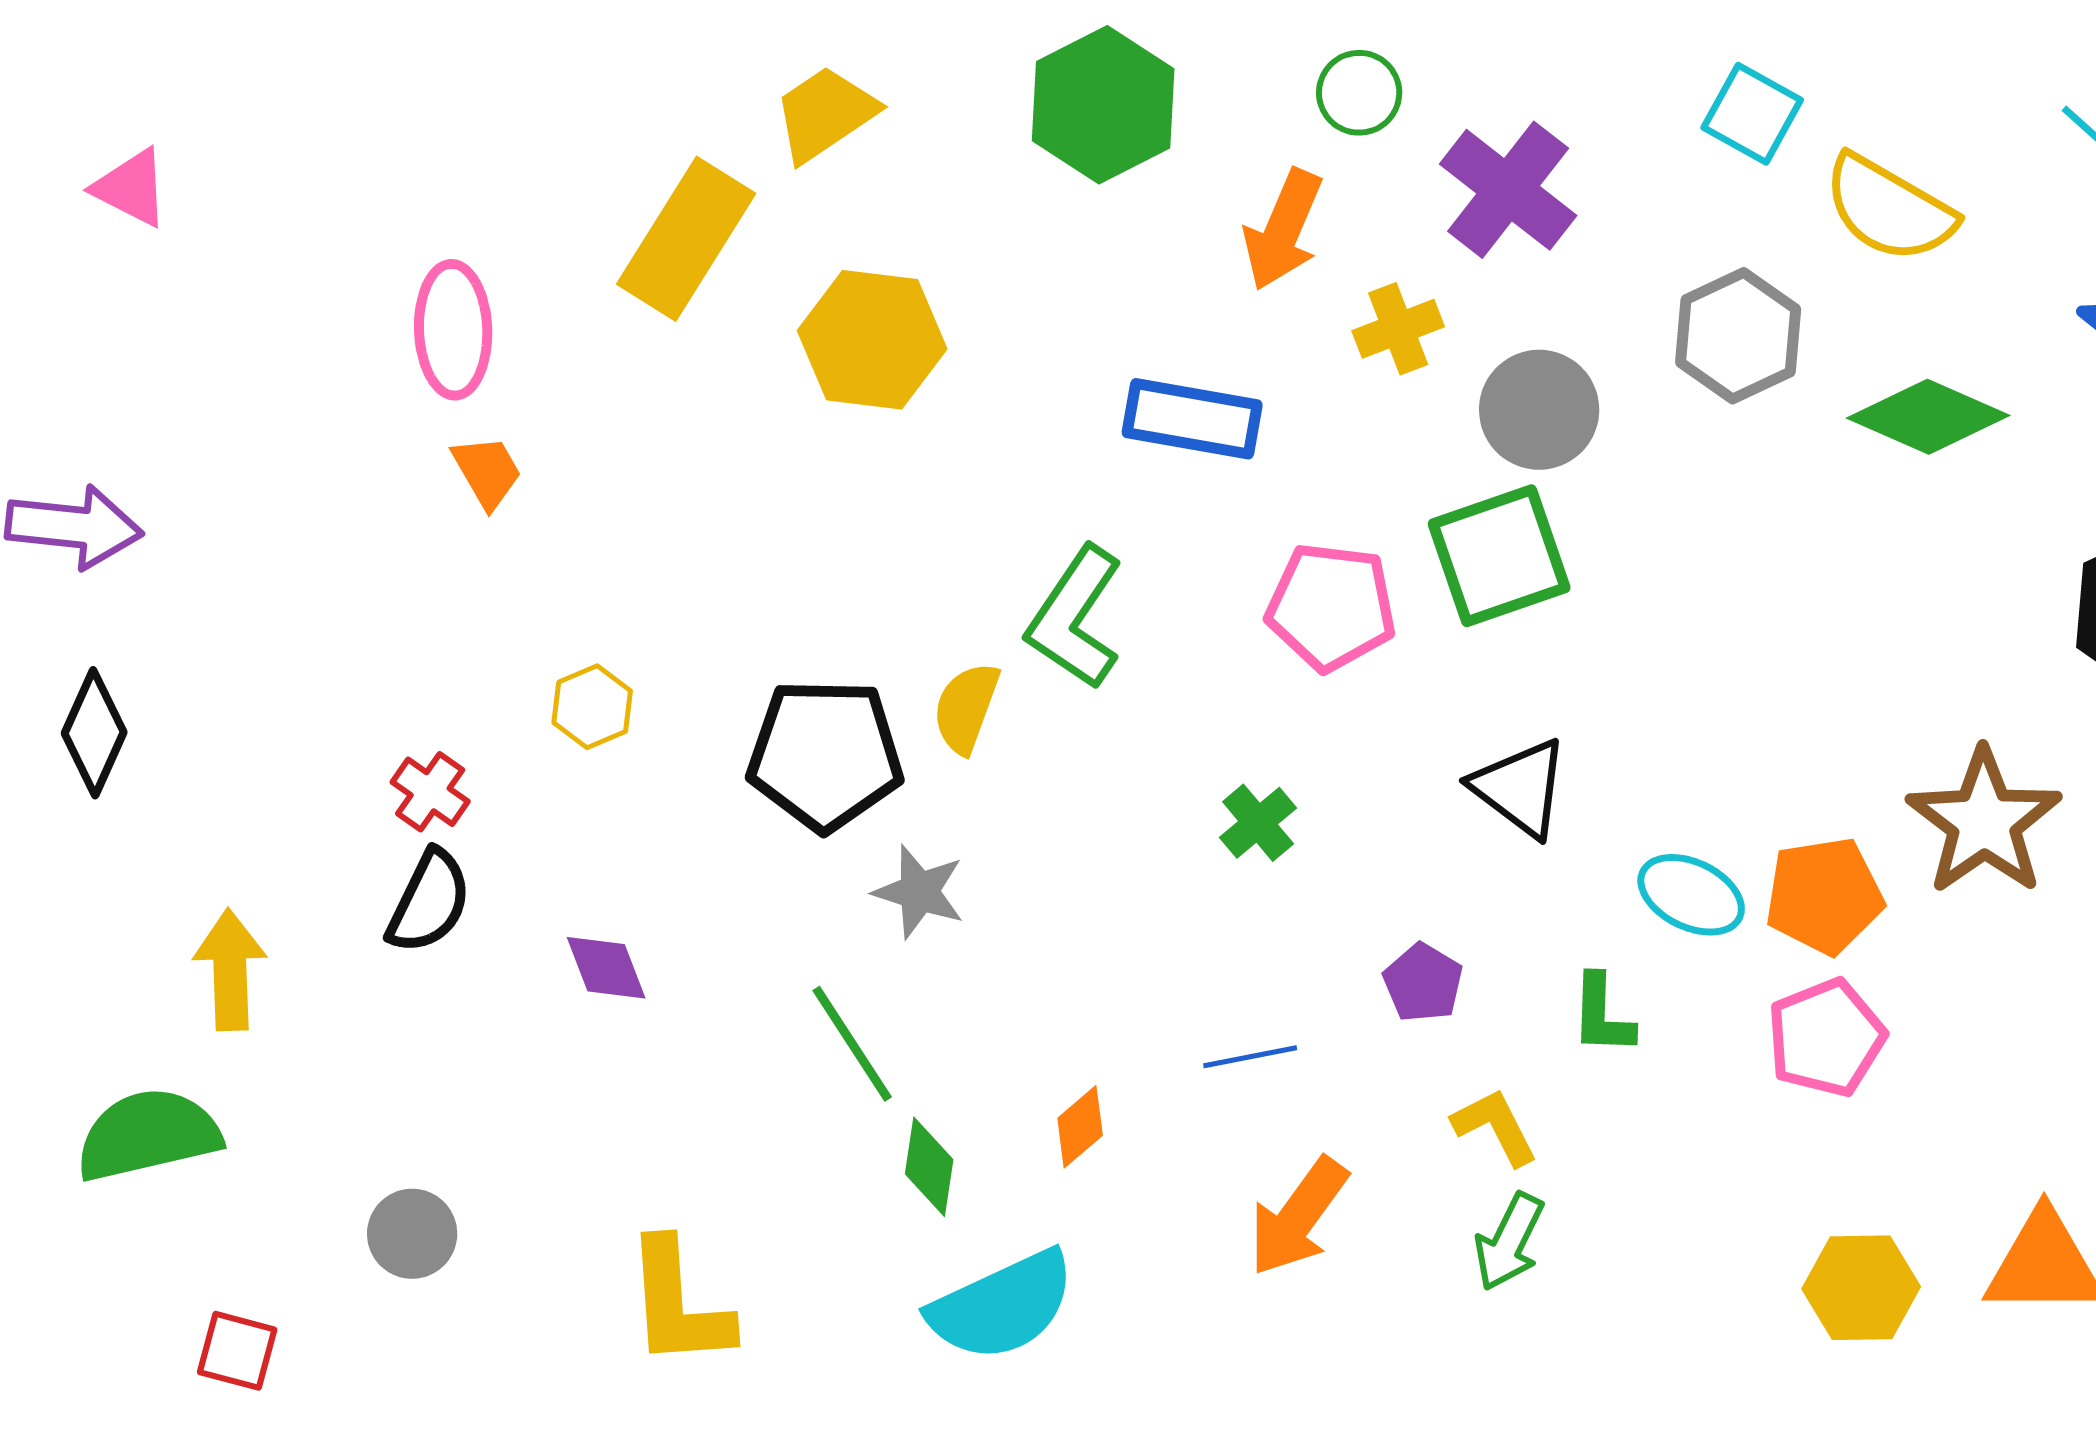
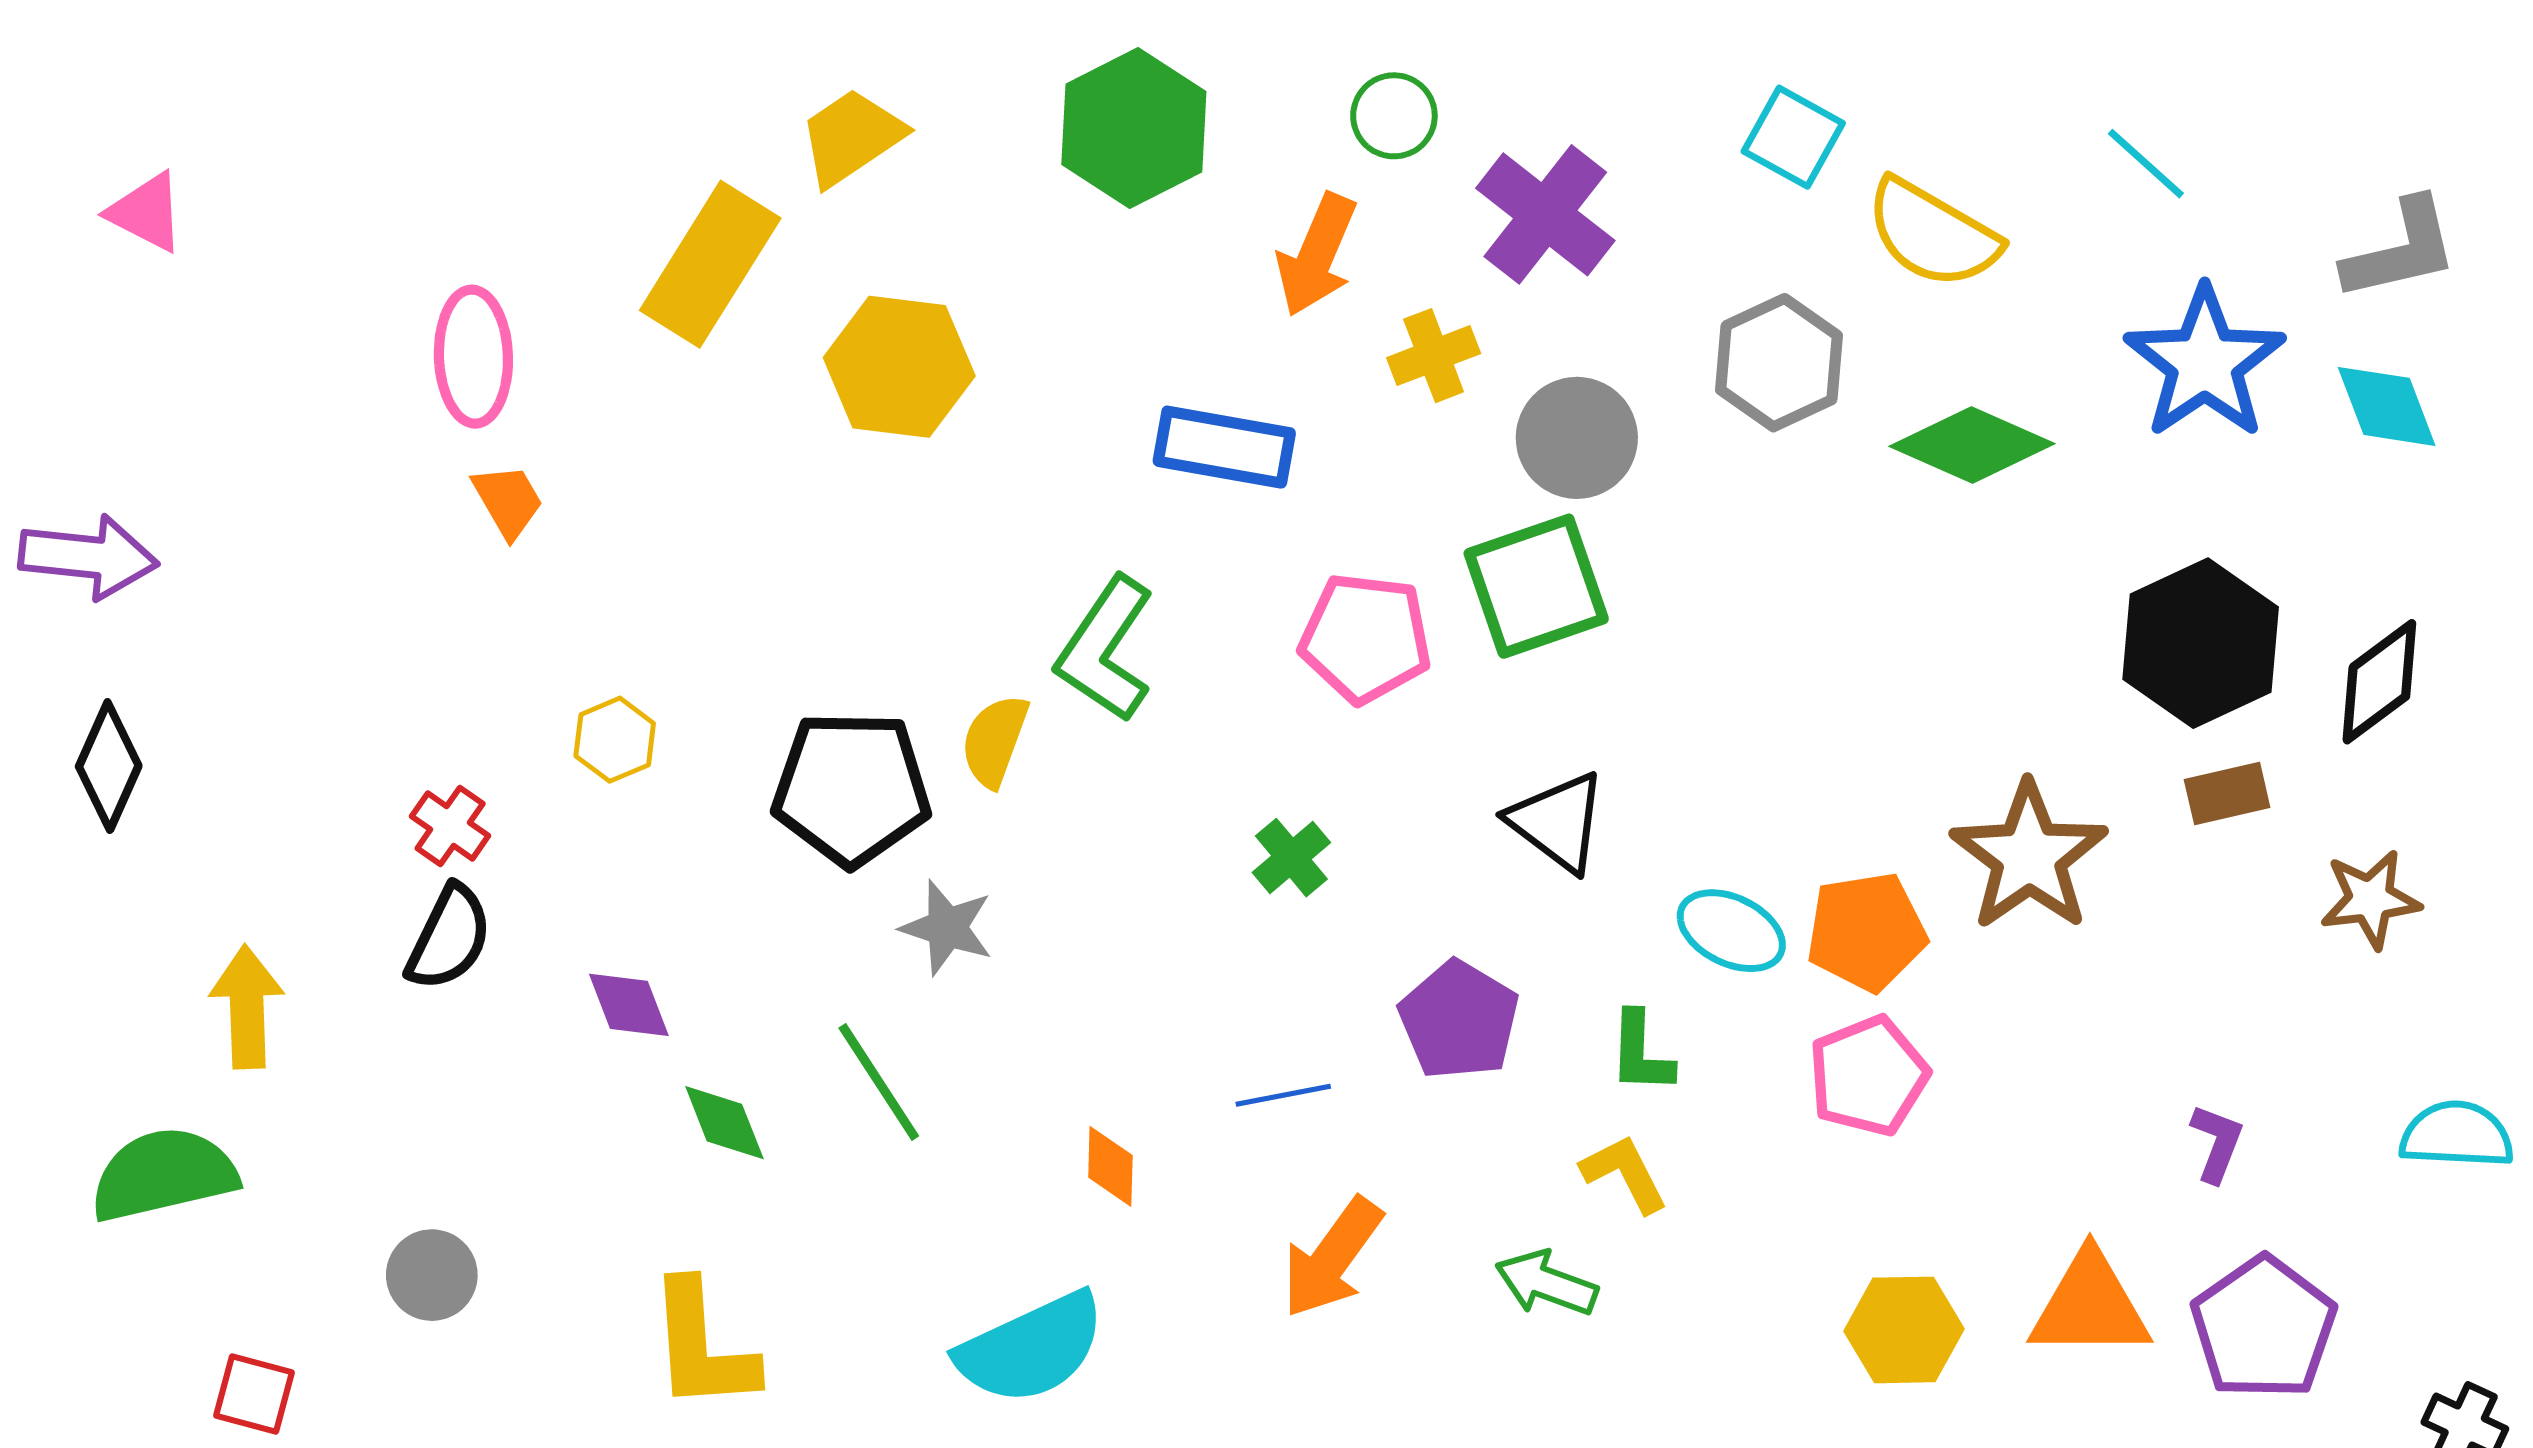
purple pentagon: (1423, 983) -> (1459, 1020), size x1.5
orange diamond: (1080, 1127) -> (1110, 1166), turned -48
yellow L-shape: (1495, 1127) -> (1625, 1173), moved
green diamond: (929, 1167) -> (724, 1123), moved, turned -30
green arrow: (1509, 1242) -> (1546, 1283), turned 84

